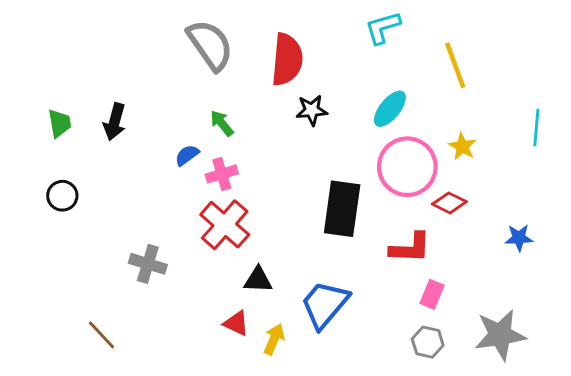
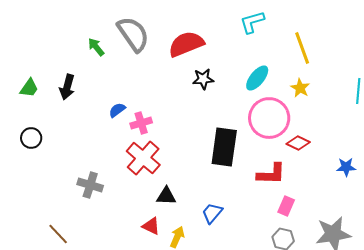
red semicircle: (287, 59) -> (186, 44), turned -117
green trapezoid: (59, 123) -> (29, 88), turned 45
green arrow: (222, 123) -> (96, 47), moved
yellow star: (462, 146) -> (300, 88), moved
blue trapezoid: (325, 304) -> (212, 213), size x0.6

